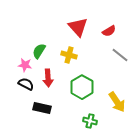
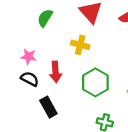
green semicircle: (39, 51) -> (45, 18), moved
black rectangle: (42, 108) -> (48, 107), turned 48

